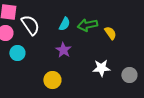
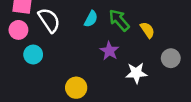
green arrow: (87, 25) -> (119, 20), turned 60
purple star: (63, 50) -> (109, 51), moved
gray circle: (129, 75) -> (171, 58), moved

